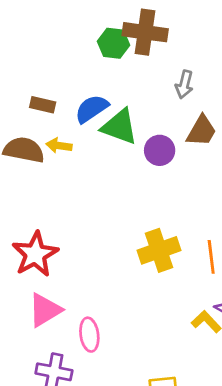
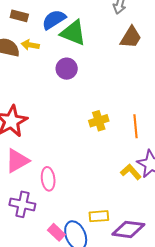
purple circle: (160, 150) -> (67, 69), moved
yellow cross: (159, 250) -> (99, 121), size x0.7

